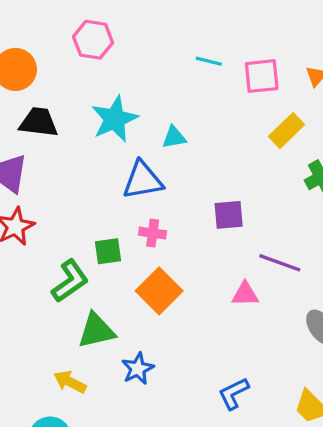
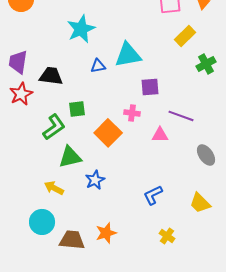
black trapezoid: (39, 122) -> (51, 76), moved
cyan triangle: (174, 137) -> (128, 55), moved, size x1.8
blue triangle: (143, 180) -> (98, 66), size x0.6
pink cross: (153, 233) -> (132, 113), moved

